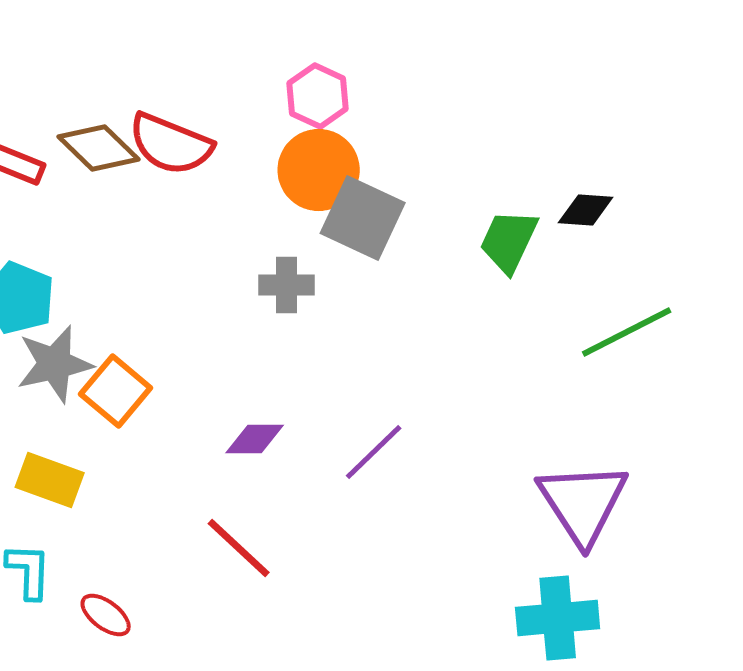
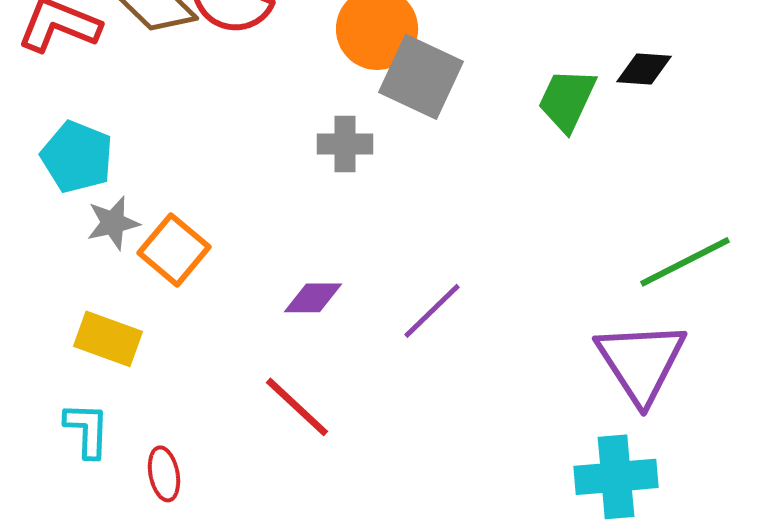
green line: (627, 332) -> (685, 262), moved
gray star: (55, 364) -> (113, 223), size x0.7
red ellipse: (106, 615) -> (164, 474), turned 42

